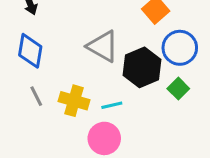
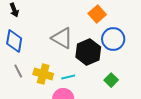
green square: (178, 89) -> (111, 80), moved

